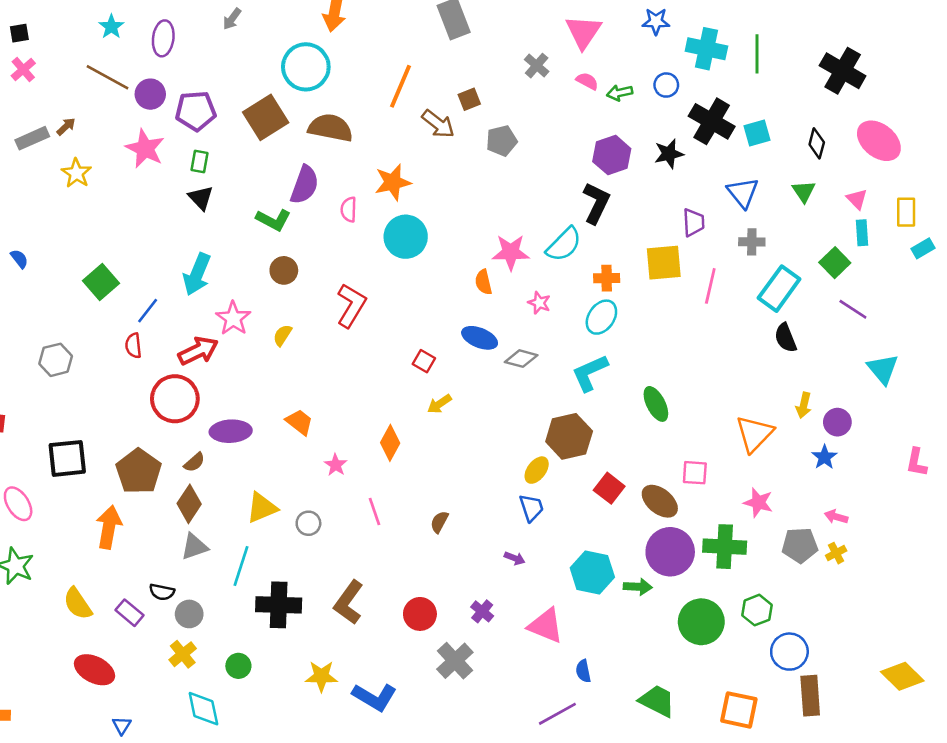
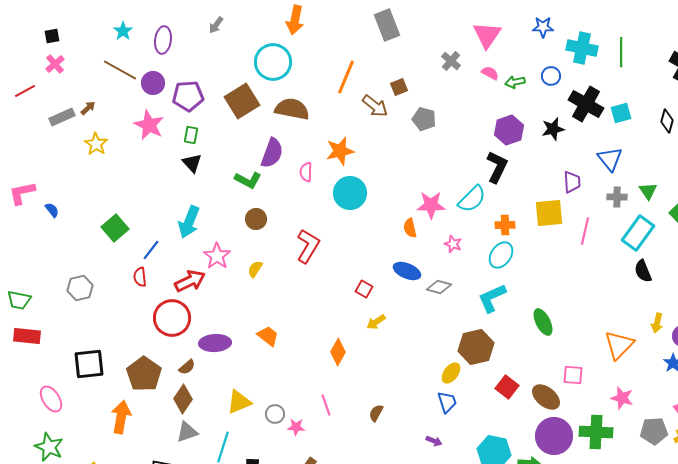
gray pentagon: (502, 141) -> (424, 119), turned 30
green triangle: (804, 191) -> (648, 191), moved
pink star: (336, 465) -> (296, 427), moved, turned -30

